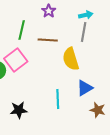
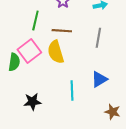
gray line: (84, 32) -> (98, 38), moved
yellow semicircle: (71, 59) -> (56, 52), moved
brown star: (98, 110) -> (112, 112), moved

